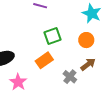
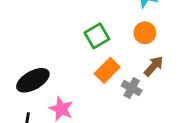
orange rectangle: (44, 60) -> (107, 70), moved

